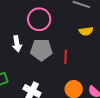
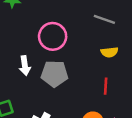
red line: (66, 57) -> (106, 86), moved

